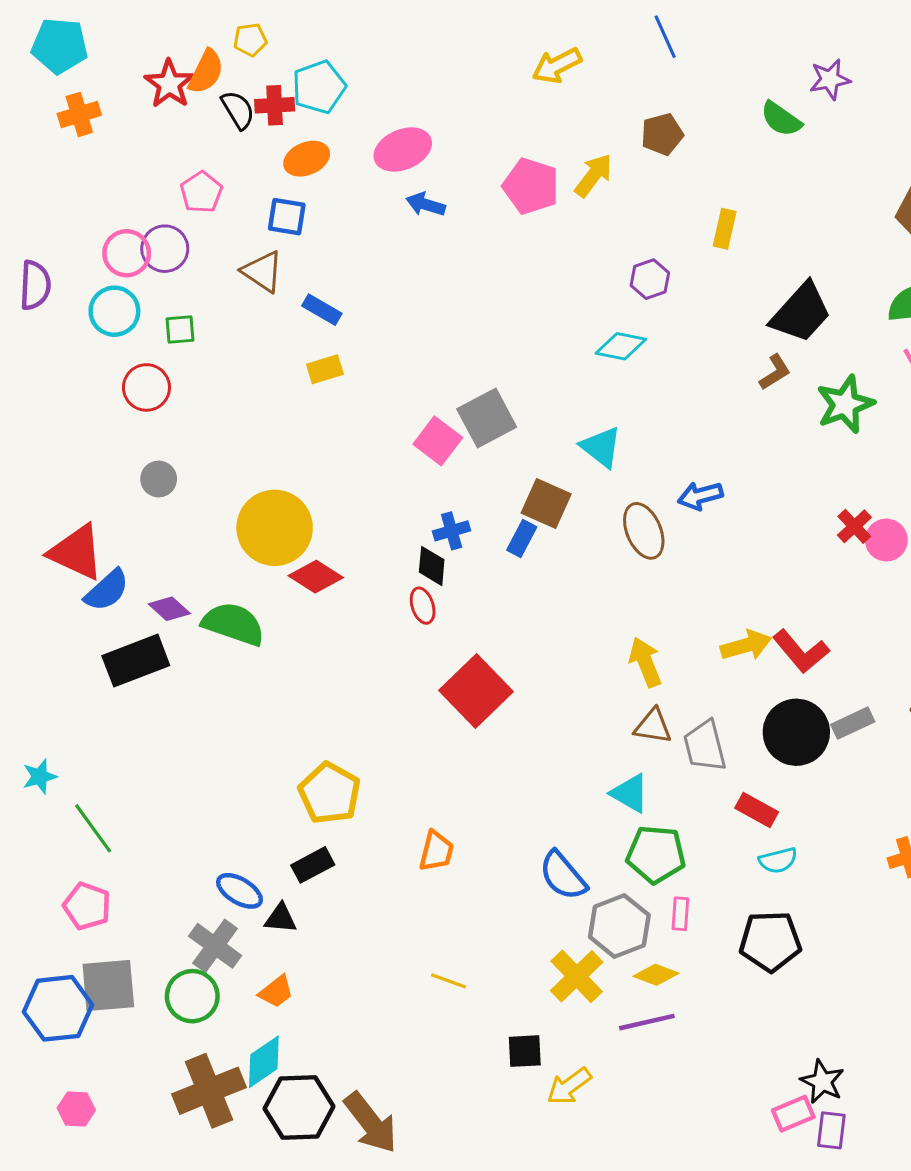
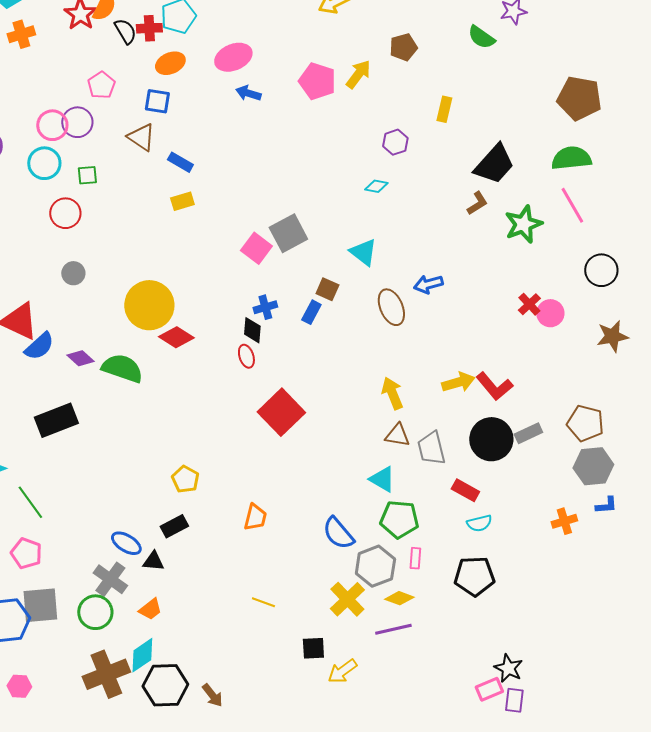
cyan diamond: (621, 346) -> (376, 186), size x0.7
brown square: (546, 503) -> (327, 289), size x0.7
black rectangle: (136, 661) -> (56, 420), moved
yellow pentagon: (330, 793) -> (185, 479), size x0.7
brown arrow: (371, 1123) -> (212, 695), size x0.6

